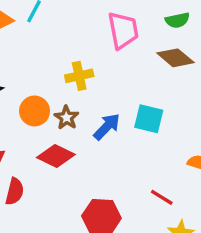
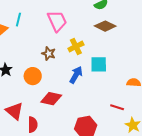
pink trapezoid: (123, 30) -> (57, 21), moved
yellow cross: (79, 76) -> (76, 47), moved
brown star: (67, 118) -> (49, 54), moved

